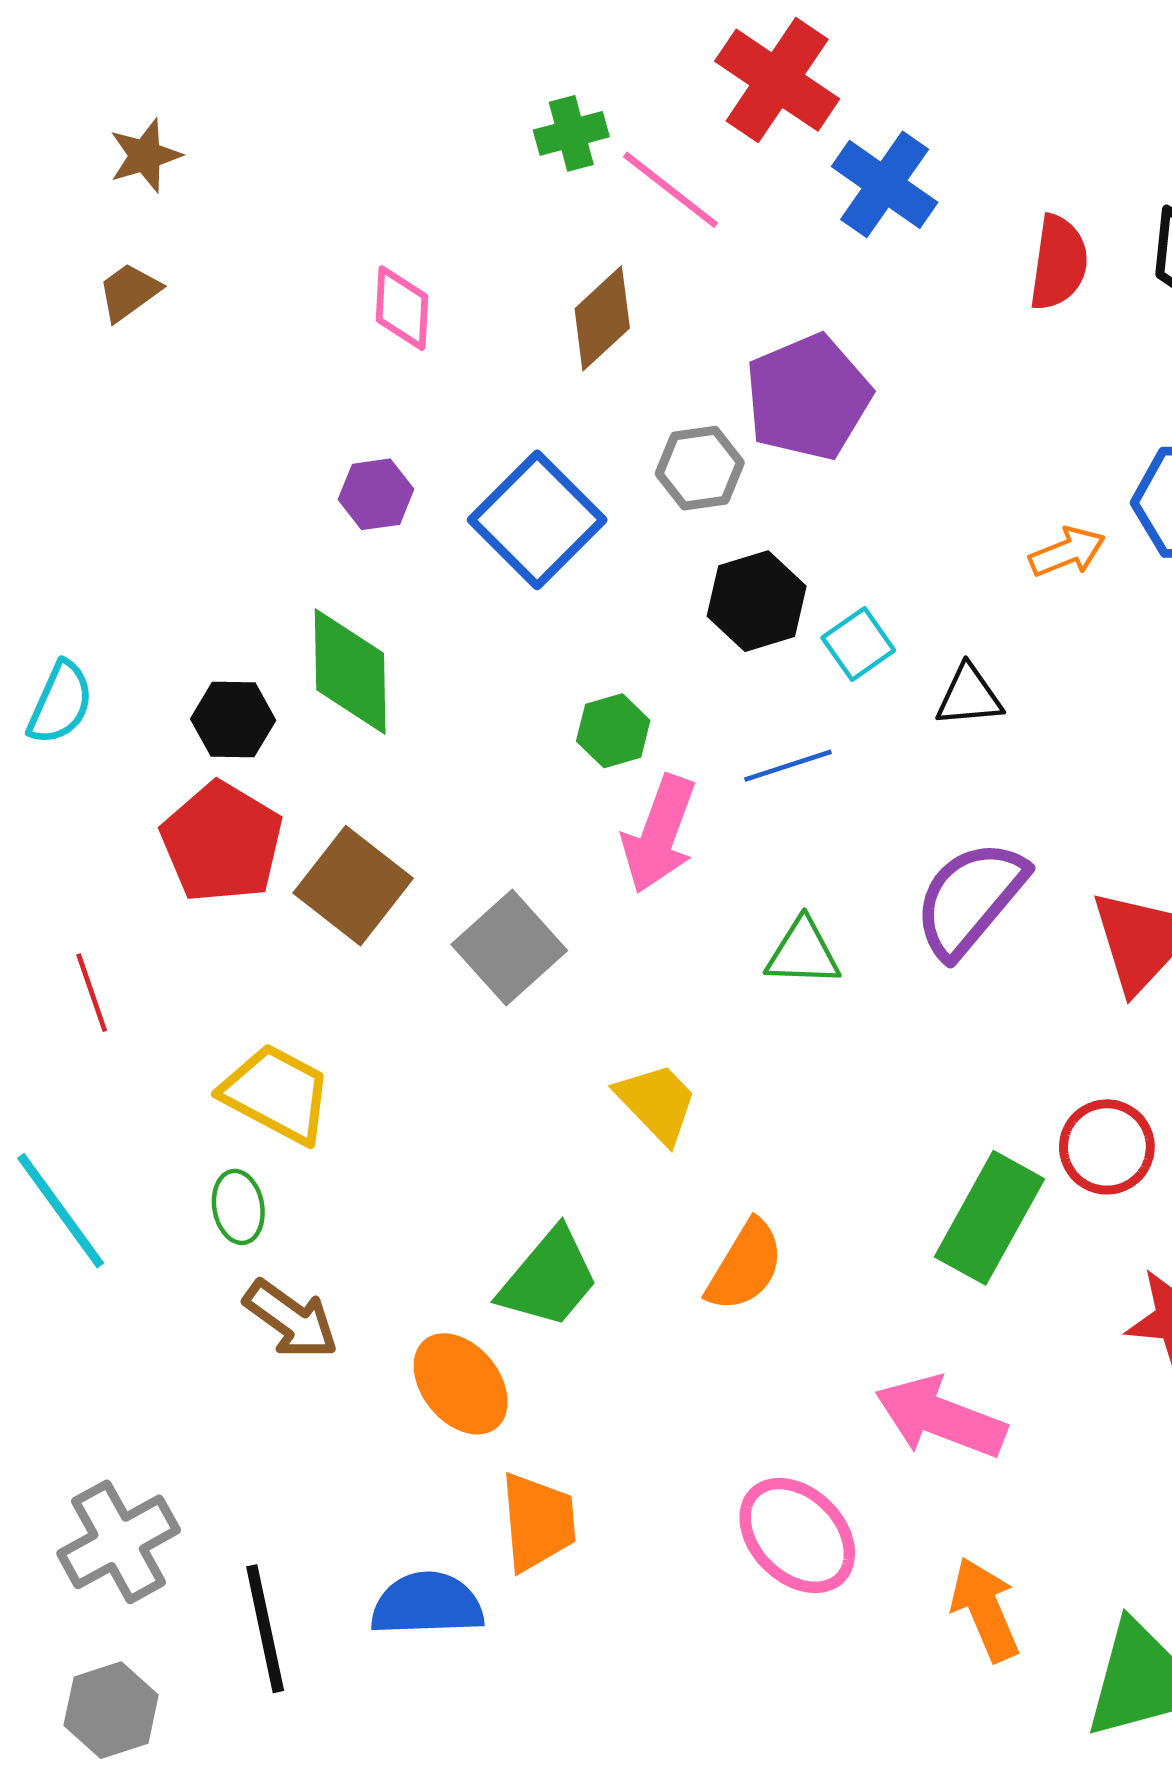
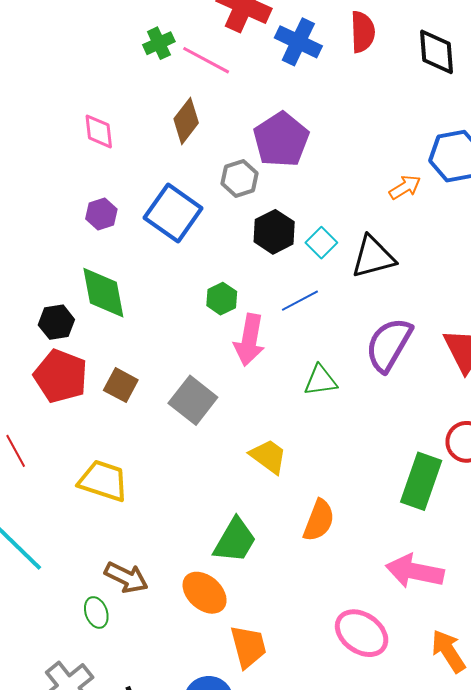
red semicircle: (1059, 263) -> (363, 32), moved
black triangle: (969, 696) -> (373, 257), size x1.5
brown square: (353, 886) -> (121, 385), size x0.7
green ellipse: (238, 1207) -> (96, 612), moved

